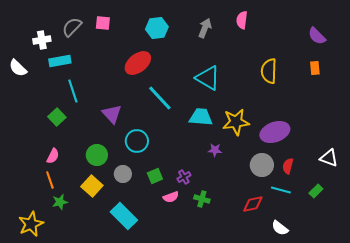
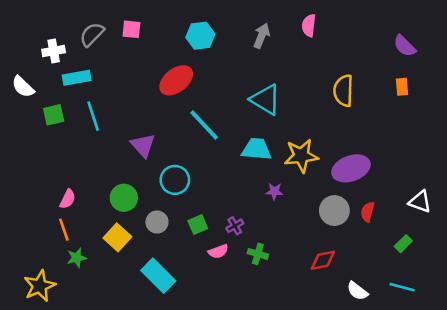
green square: (57, 117) -> (54, 115), moved, turned 30
cyan line: (281, 190) -> (402, 287), moved

